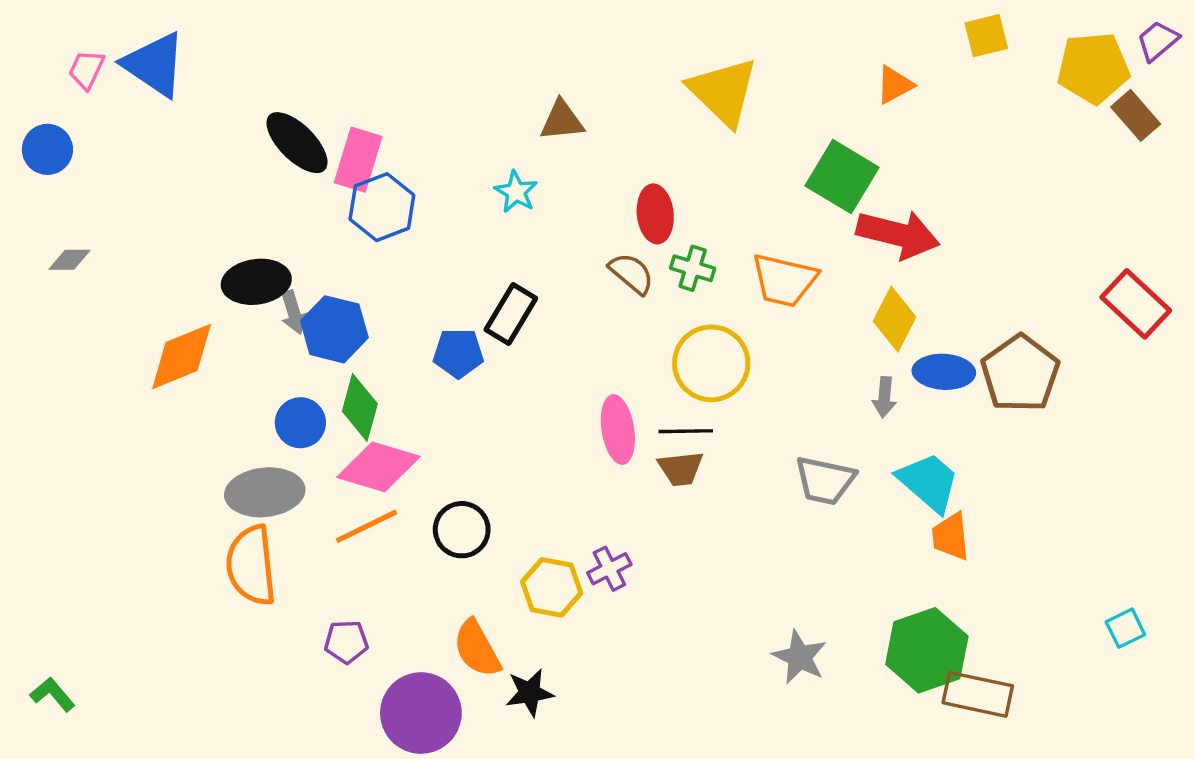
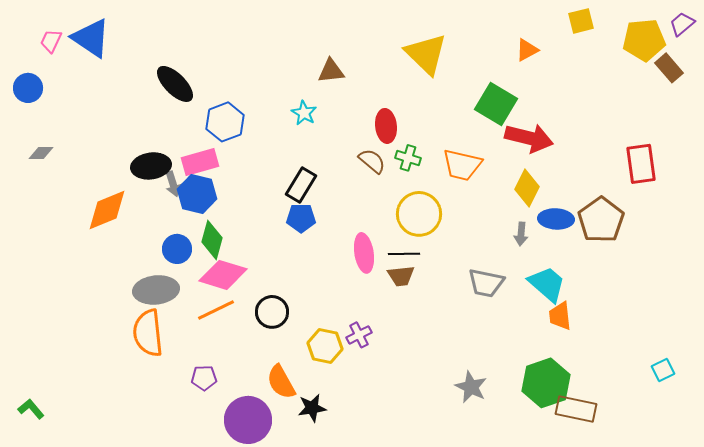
pink rectangle: (358, 160) -> (200, 162), moved, turned 57
red rectangle: (1136, 304) -> (641, 164), moved, turned 39
blue pentagon: (458, 353) -> (301, 218), moved

